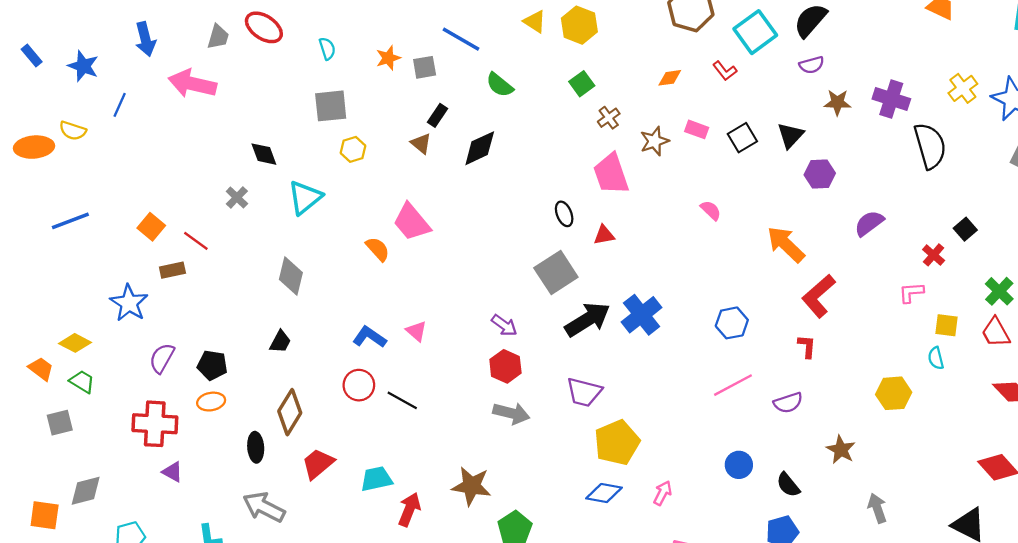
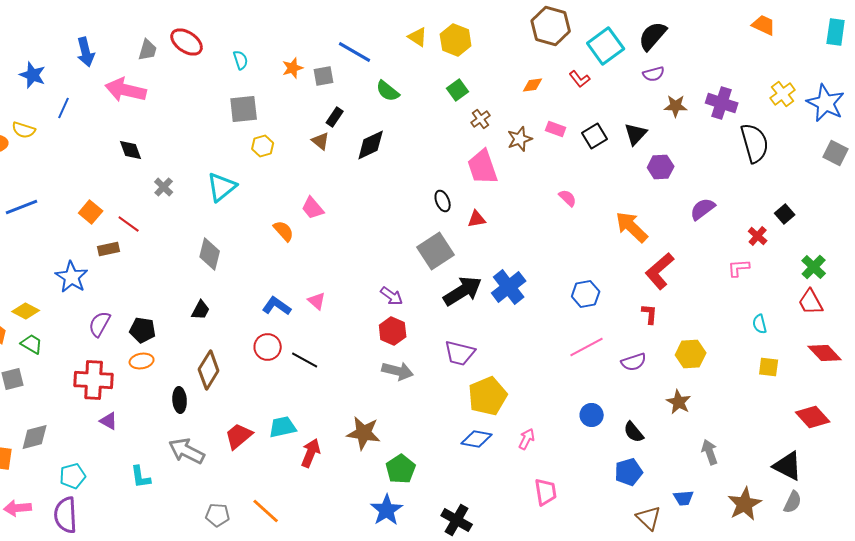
black diamond: (264, 154) -> (131, 150), moved
pink trapezoid: (412, 222) -> (313, 208), size x0.7
yellow square: (946, 325) -> (769, 367), moved
yellow hexagon: (894, 393) -> (691, 354), moved
red trapezoid: (318, 464) -> (239, 436), moved

